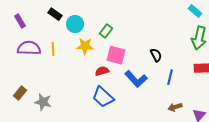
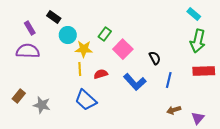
purple rectangle: (20, 21) -> (30, 28), moved
cyan circle: (75, 24) -> (68, 35), moved
yellow line: (53, 49) -> (80, 69), moved
pink square: (116, 55) -> (123, 49), moved, turned 30
blue trapezoid: (103, 97) -> (86, 100), moved

